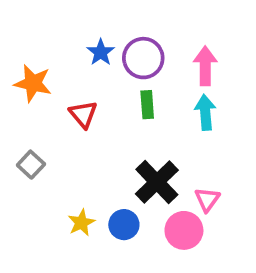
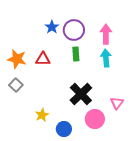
orange star: (33, 83) -> (17, 59), moved
red triangle: (83, 114) -> (43, 59), turned -49
pink triangle: (207, 199) -> (117, 103), moved
blue circle: (124, 225) -> (64, 129), moved

